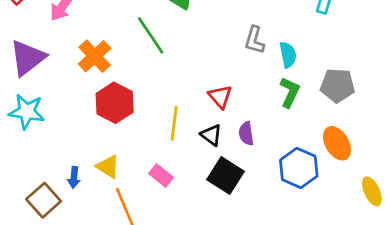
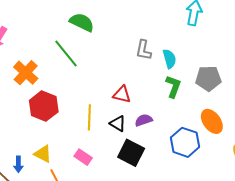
red triangle: (220, 97) -> (122, 94), turned -30
purple semicircle: (246, 133) -> (144, 120), turned 84

